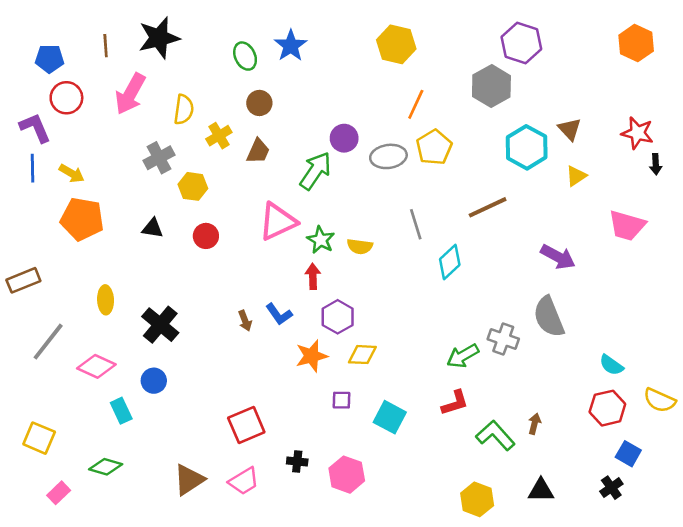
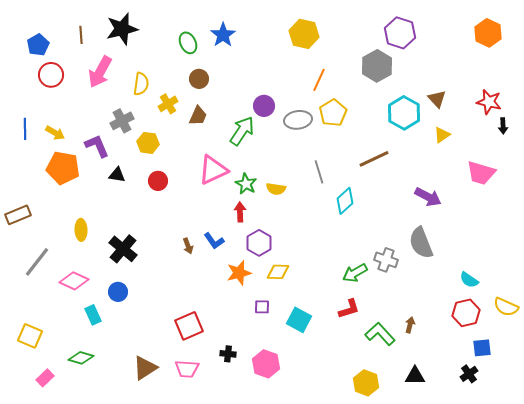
blue pentagon: (49, 59) -> (38, 45), turned -30
purple L-shape: (35, 128) -> (97, 146), moved
blue square: (628, 454) -> (482, 348), turned -36
pink trapezoid: (244, 481) -> (187, 369), turned 35

